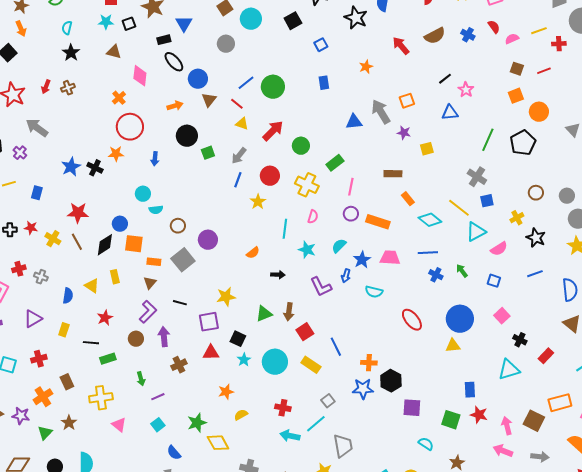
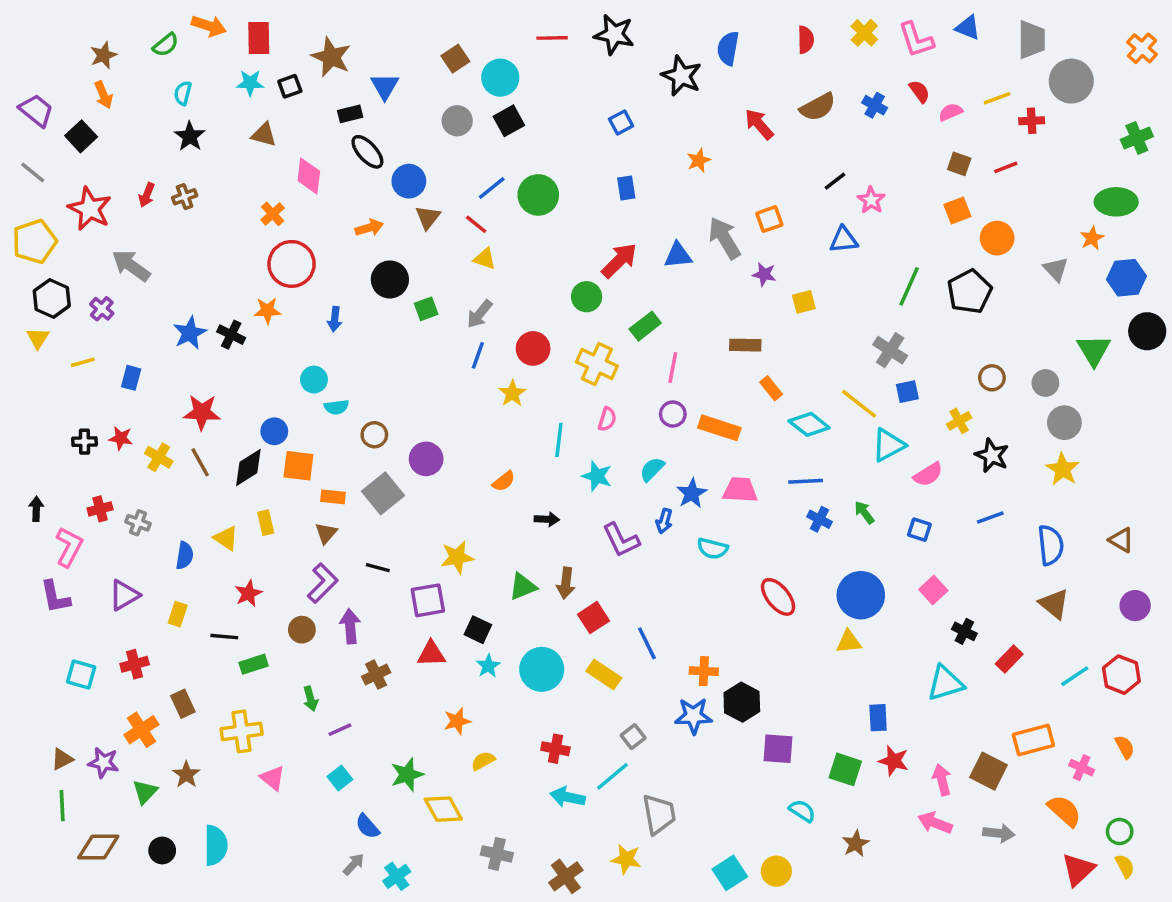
black square: (293, 21) -> (509, 121), moved
red arrow: (273, 131) -> (619, 260), moved

